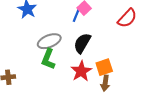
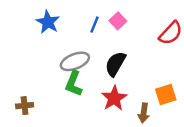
blue line: (76, 15) -> (95, 25), moved
orange square: (104, 67) -> (166, 95), moved

